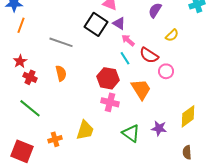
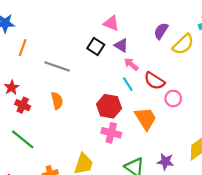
black square: (96, 24) -> (96, 46), size x0.7
orange line: (21, 25) -> (23, 48), moved
yellow semicircle: (172, 35) -> (183, 44), moved, size x1.5

